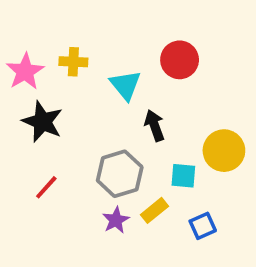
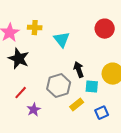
red circle: (180, 60) -> (105, 29), moved
black arrow: (154, 125) -> (79, 70), moved
purple star: (116, 220) -> (34, 110), moved

